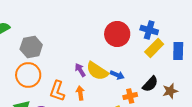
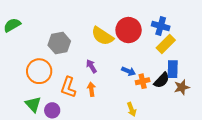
gray hexagon: (31, 47) -> (59, 43), moved
blue rectangle: (178, 51) -> (173, 69), moved
yellow semicircle: (97, 71) -> (102, 36), moved
orange cross: (130, 96) -> (143, 81), moved

